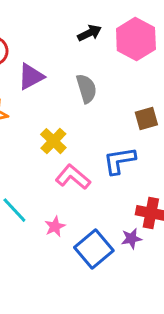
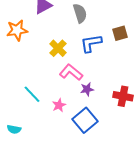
blue L-shape: (119, 161) -> (91, 43), moved
purple star: (131, 239) -> (87, 89), moved

